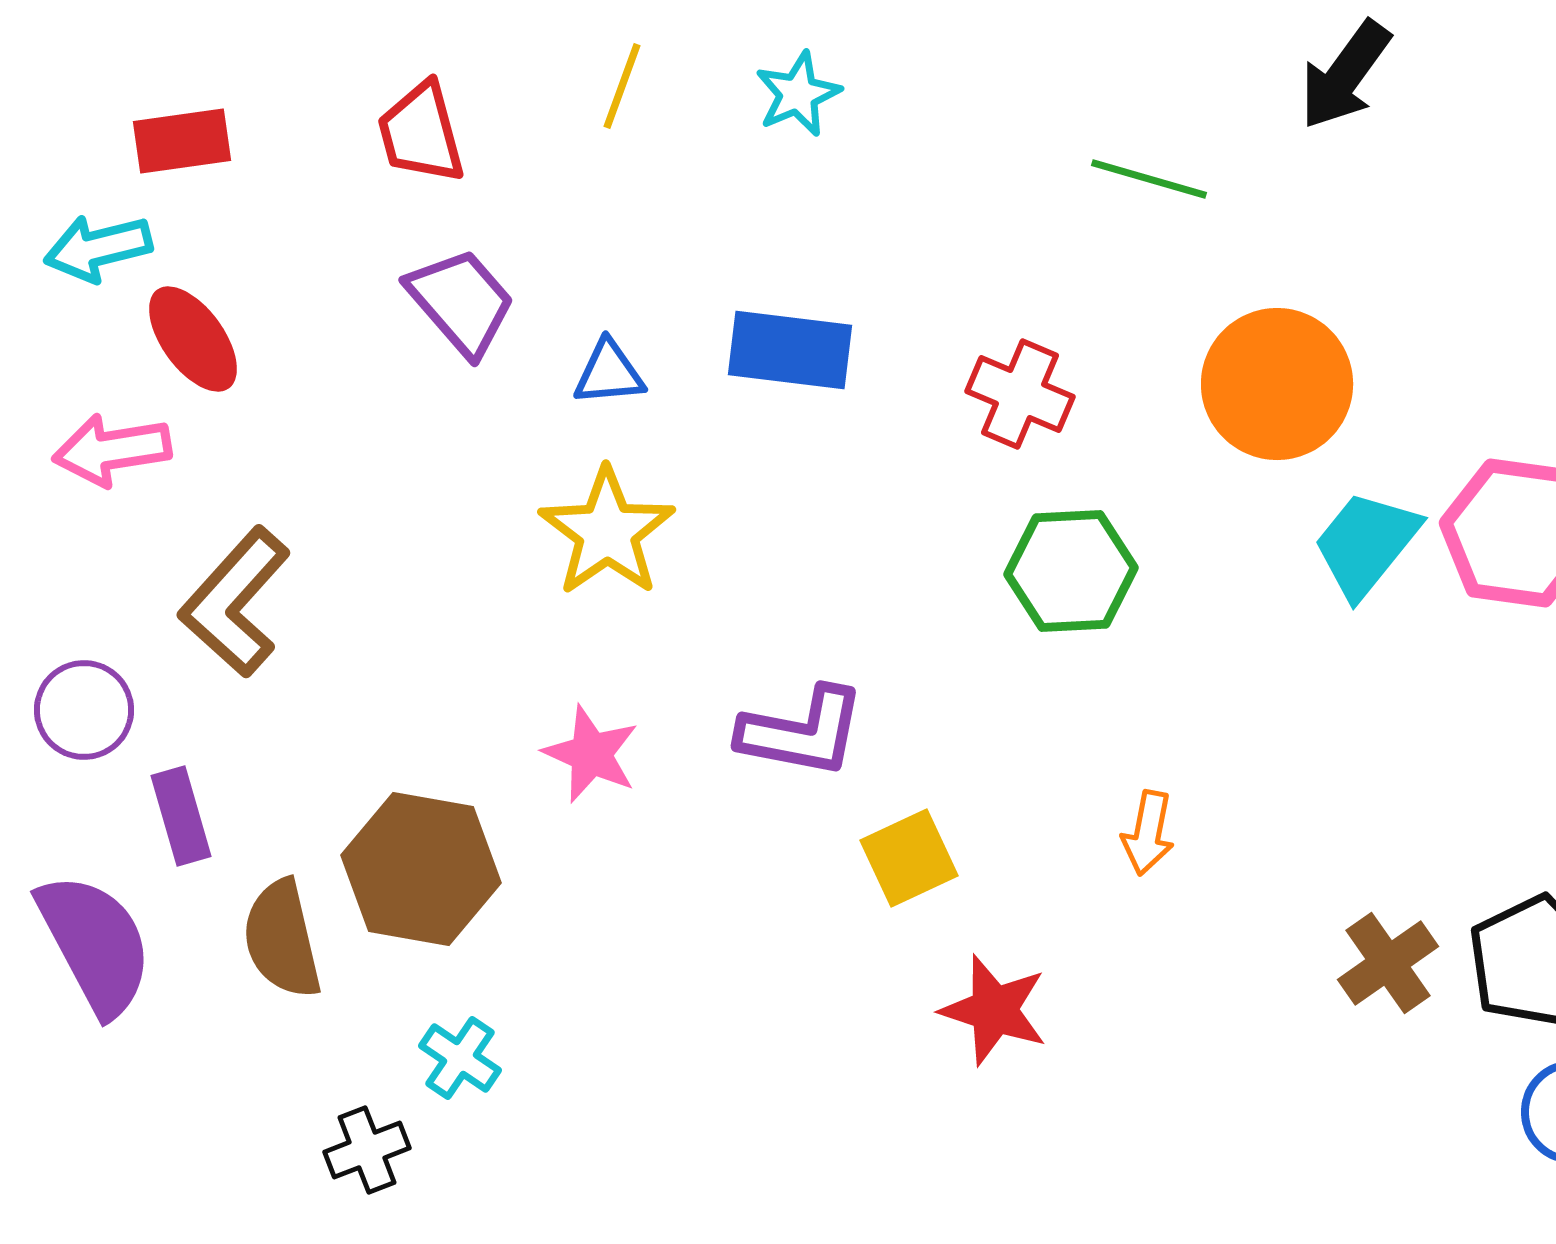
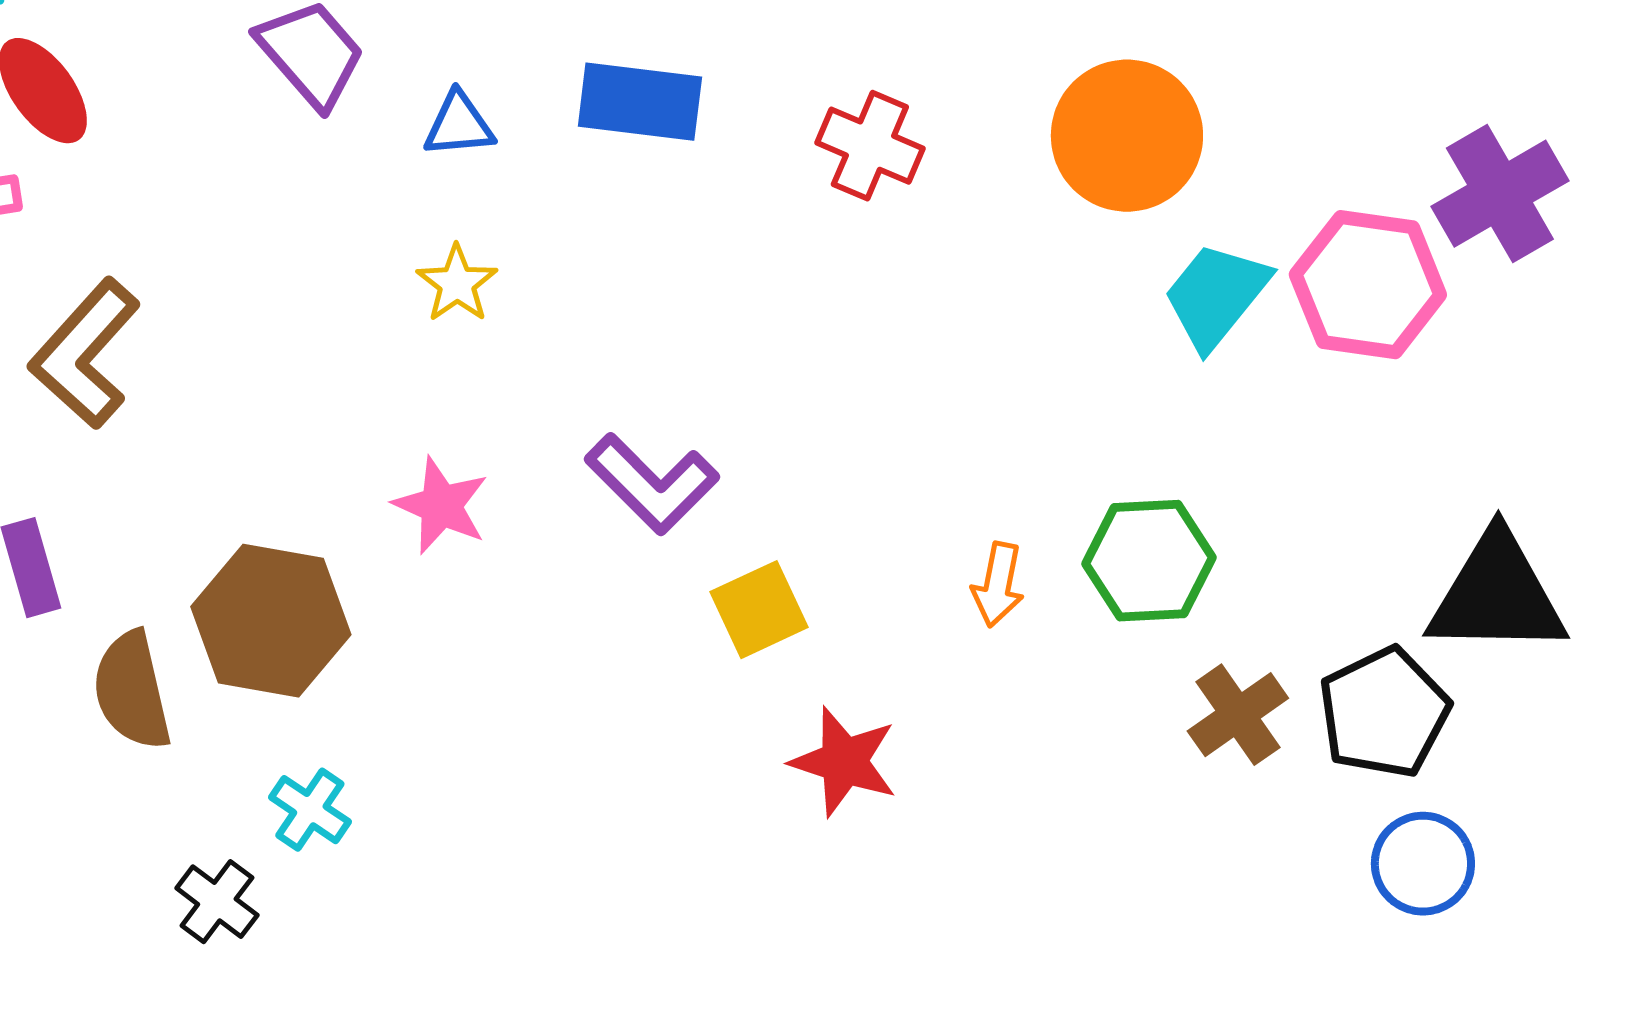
yellow star: (607, 532) -> (457, 284), size x0.6
green hexagon: (1071, 571) -> (1149, 561), moved
purple L-shape: (802, 732) -> (652, 484), turned 34
black cross: (367, 1150) -> (217, 902), turned -32

